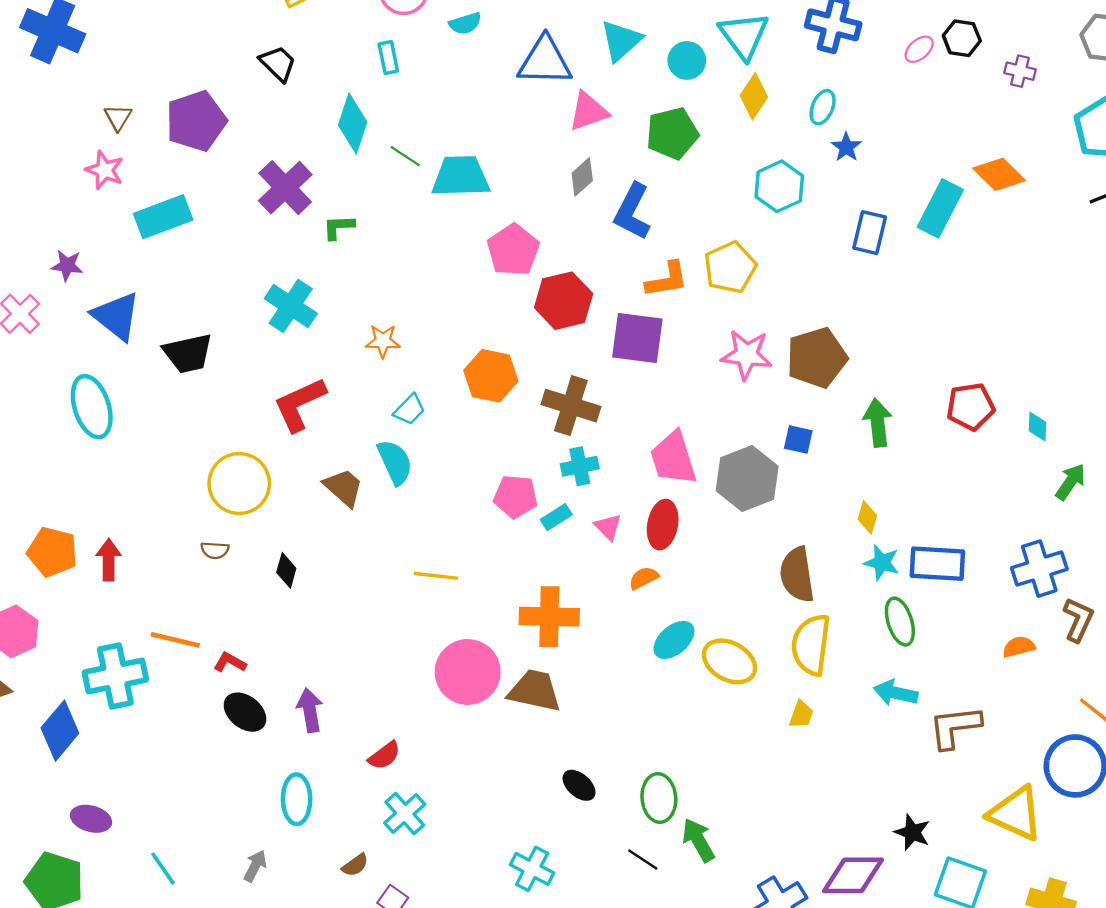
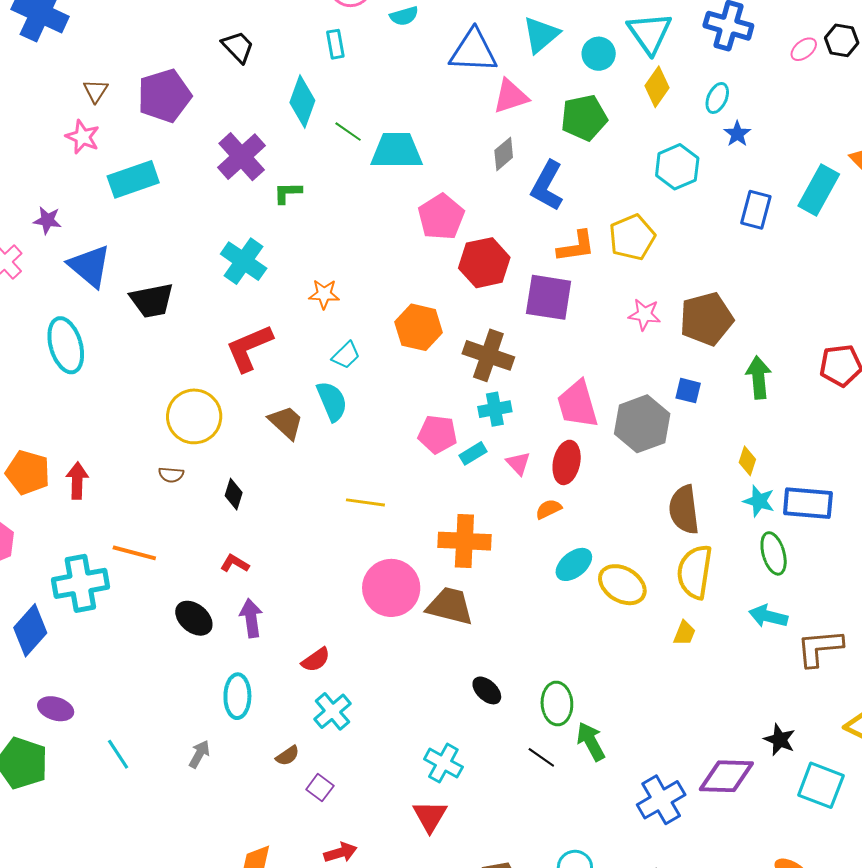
pink star: (747, 355) -> (644, 315), size x0.7
red L-shape: (230, 662) -> (235, 563), moved

